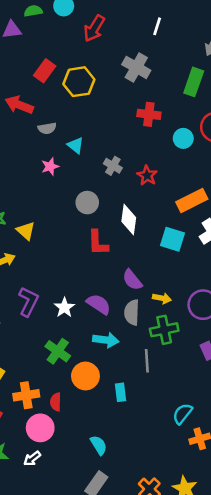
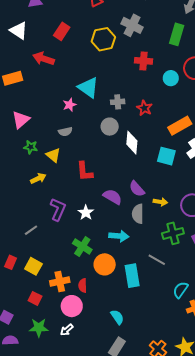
yellow hexagon: (79, 82) -> (103, 39), moved
gray semicircle: (47, 128) -> (65, 132), moved
cyan triangle: (76, 145) -> (88, 88), size x1.6
gray cross: (113, 166) -> (118, 102), turned -32
gray circle: (87, 203) -> (110, 127), moved
red L-shape: (98, 243) -> (85, 171), moved
purple semicircle: (99, 304) -> (113, 197), moved
green cross: (164, 330) -> (173, 233), moved
gray line: (147, 361) -> (157, 260), moved, turned -54
cyan rectangle: (121, 392) -> (132, 276), size x1.6

